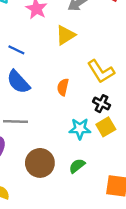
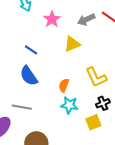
black cross: (102, 104) -> (103, 103), moved, turned 32
cyan star: (80, 129) -> (69, 105), moved

